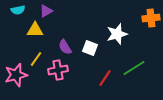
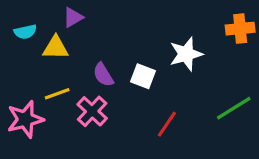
cyan semicircle: (18, 10) -> (25, 32), moved
yellow line: (36, 59) -> (57, 94), turned 35
green line: (134, 68) -> (234, 108), moved
pink cross: (58, 70) -> (92, 111), turned -36

